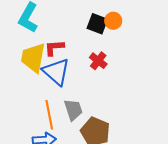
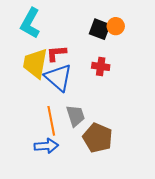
red cross: (98, 61) -> (101, 66), turned -30

